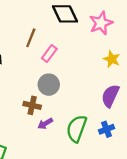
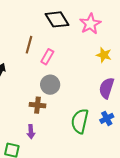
purple arrow: (45, 124) -> (31, 132), moved, turned -56

